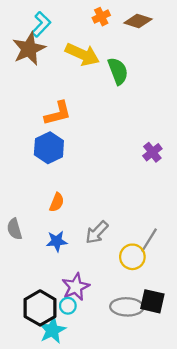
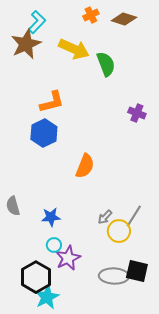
purple cross: (152, 152) -> (137, 113), moved, turned -30
orange semicircle: (57, 202) -> (85, 166), moved, size x1.4
gray arrow: (97, 232) -> (105, 217), moved, size x0.7
cyan circle: (68, 306) -> (54, 245), moved

